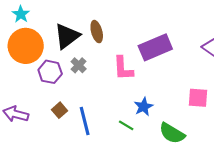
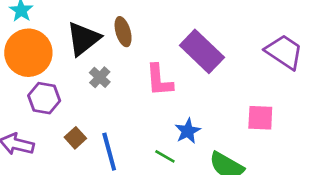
purple rectangle: (155, 47) -> (202, 51), turned 68
purple hexagon: (50, 72) -> (44, 98), moved

